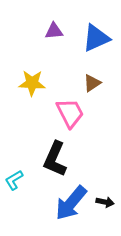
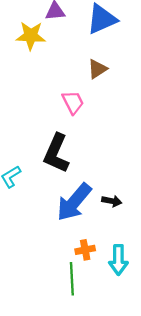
yellow star: (32, 83) -> (31, 36), moved
pink trapezoid: (70, 113) -> (73, 102), size x0.7

